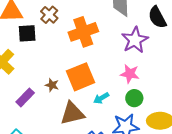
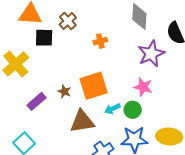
orange cross: (83, 32) -> (100, 41), size x0.5
green circle: (134, 98) -> (133, 110), moved

